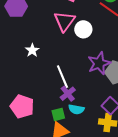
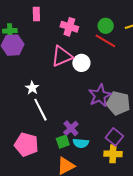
pink triangle: (64, 21) -> (62, 56), turned 35
white line: (62, 77) -> (40, 110), moved
green square: (58, 114) -> (63, 142), moved

